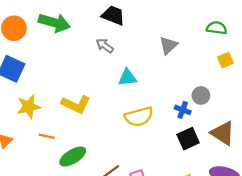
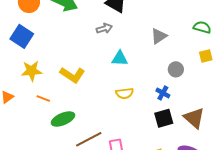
gray arrow: (105, 46) -> (104, 28), turned 119
gray circle: (201, 95) -> (176, 69), moved
yellow semicircle: (139, 117) -> (125, 93), size x0.7

